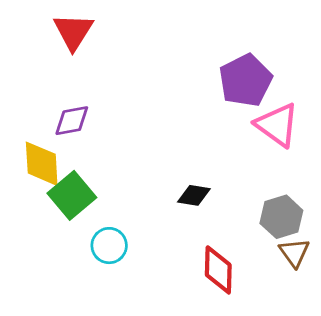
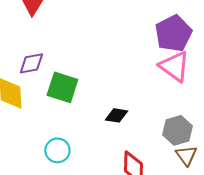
purple pentagon: (246, 80) -> (173, 33), moved
green square: (72, 195) -> (62, 87), moved, turned -32

